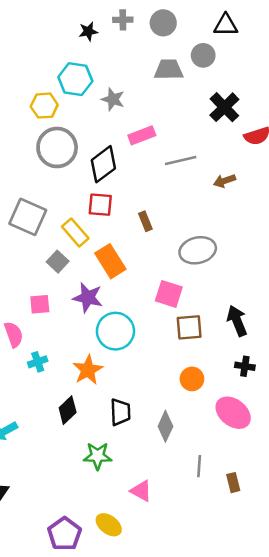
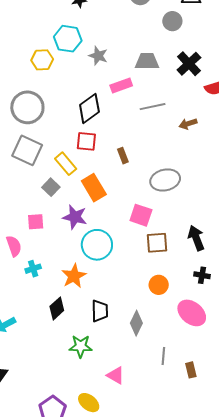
gray trapezoid: (169, 70) -> (147, 61), moved
gray circle: (57, 147) -> (27, 107), moved

